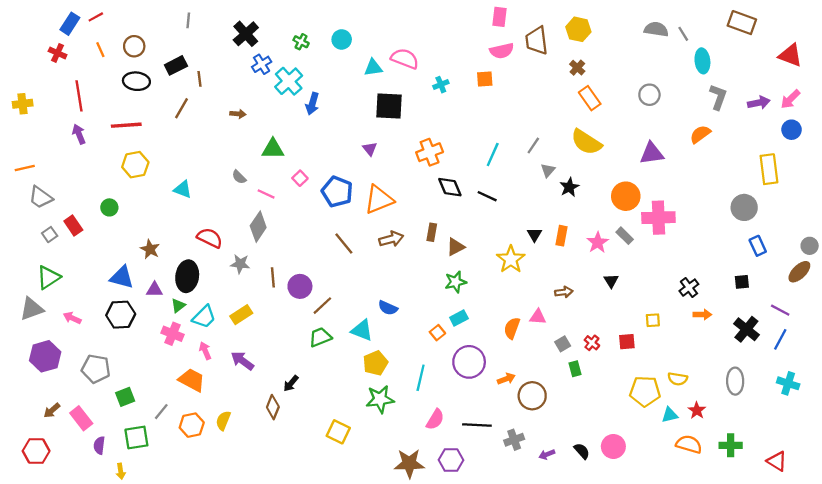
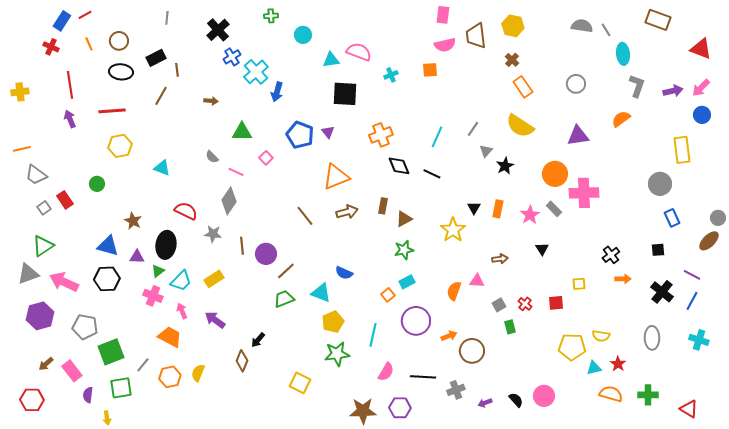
green cross: (301, 42) -> (271, 16), moved, turned -32
blue pentagon: (337, 192) -> (300, 135), moved
pink arrow: (72, 318) -> (64, 282), size x1.8
green square: (125, 397) -> (111, 352), size x1.5

